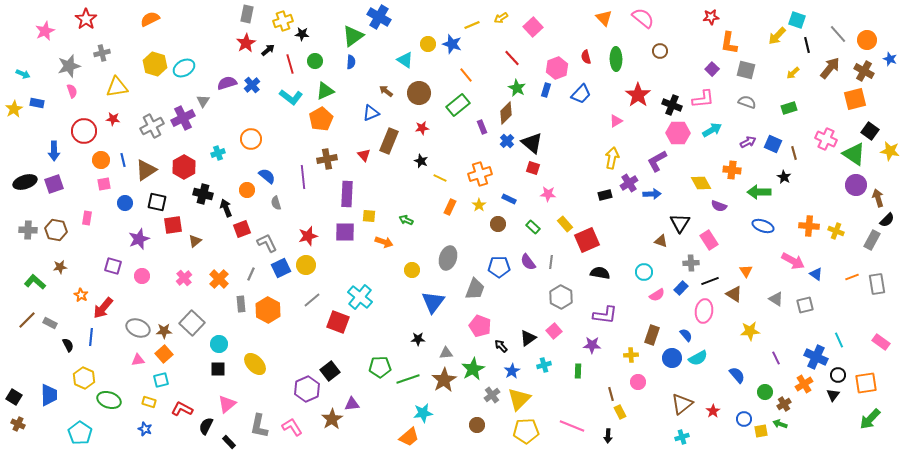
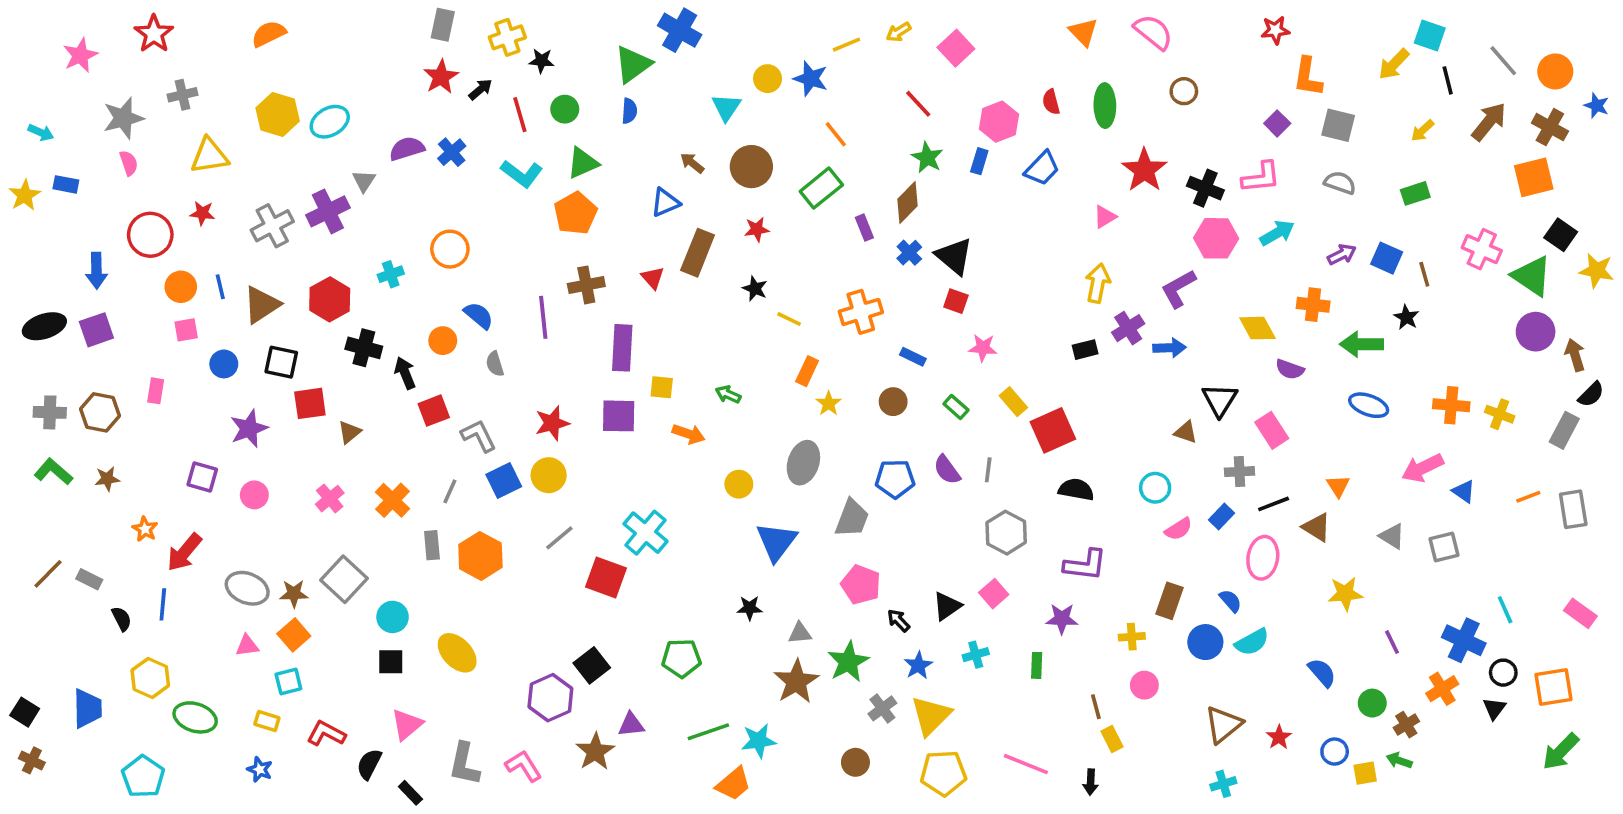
cyan triangle: (405, 60) -> (726, 107), turned 30
yellow star: (479, 205) -> (829, 403), moved
pink arrow: (793, 261) -> (1422, 468), turned 125
green L-shape: (35, 282) -> (53, 472), moved
green line: (408, 379) -> (708, 732), moved

